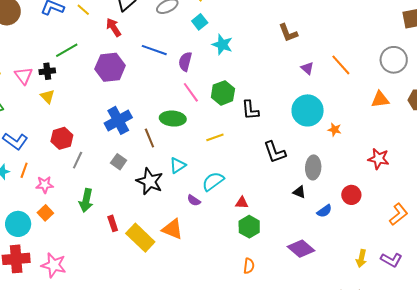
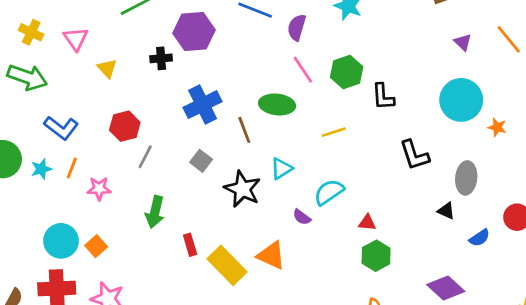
black cross: (47, 71) -> (161, 58), moved
orange square: (45, 213) -> (96, 246), moved

